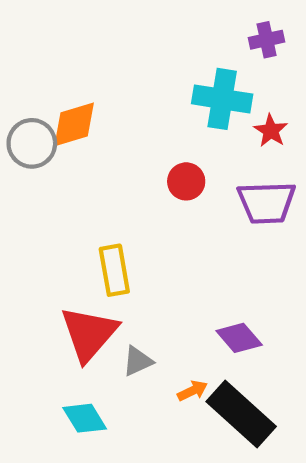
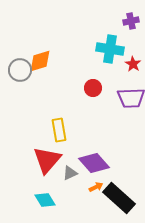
purple diamond: (239, 338) -> (94, 163), moved, size x1.4

